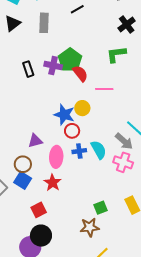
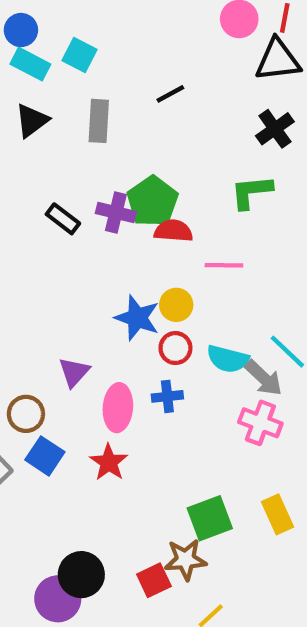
black rectangle: (28, 69) -> (63, 219), turned -35
red semicircle: (80, 73) -> (173, 231), turned -48
red circle: (72, 131) -> (175, 348), moved
purple triangle: (35, 141) -> (74, 372), turned -35
cyan semicircle: (99, 150) -> (228, 359), moved, turned 132
brown circle: (23, 164) -> (26, 414), moved
green square: (101, 208) -> (210, 518), size x1.5
red square: (39, 210) -> (154, 580), moved

